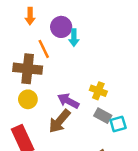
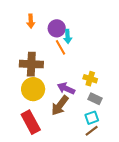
orange line: (44, 49) -> (61, 47), moved
yellow circle: (28, 99) -> (33, 89), size x1.5
cyan square: (118, 124) -> (92, 118), moved

